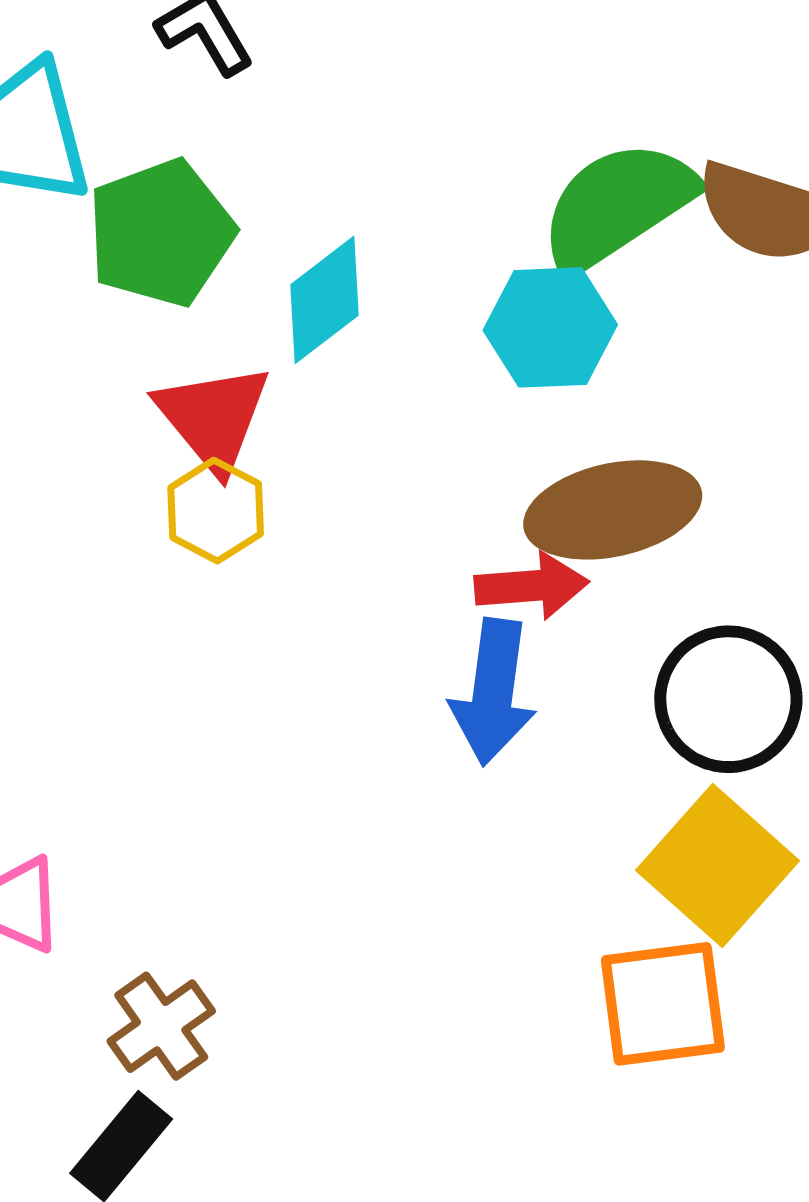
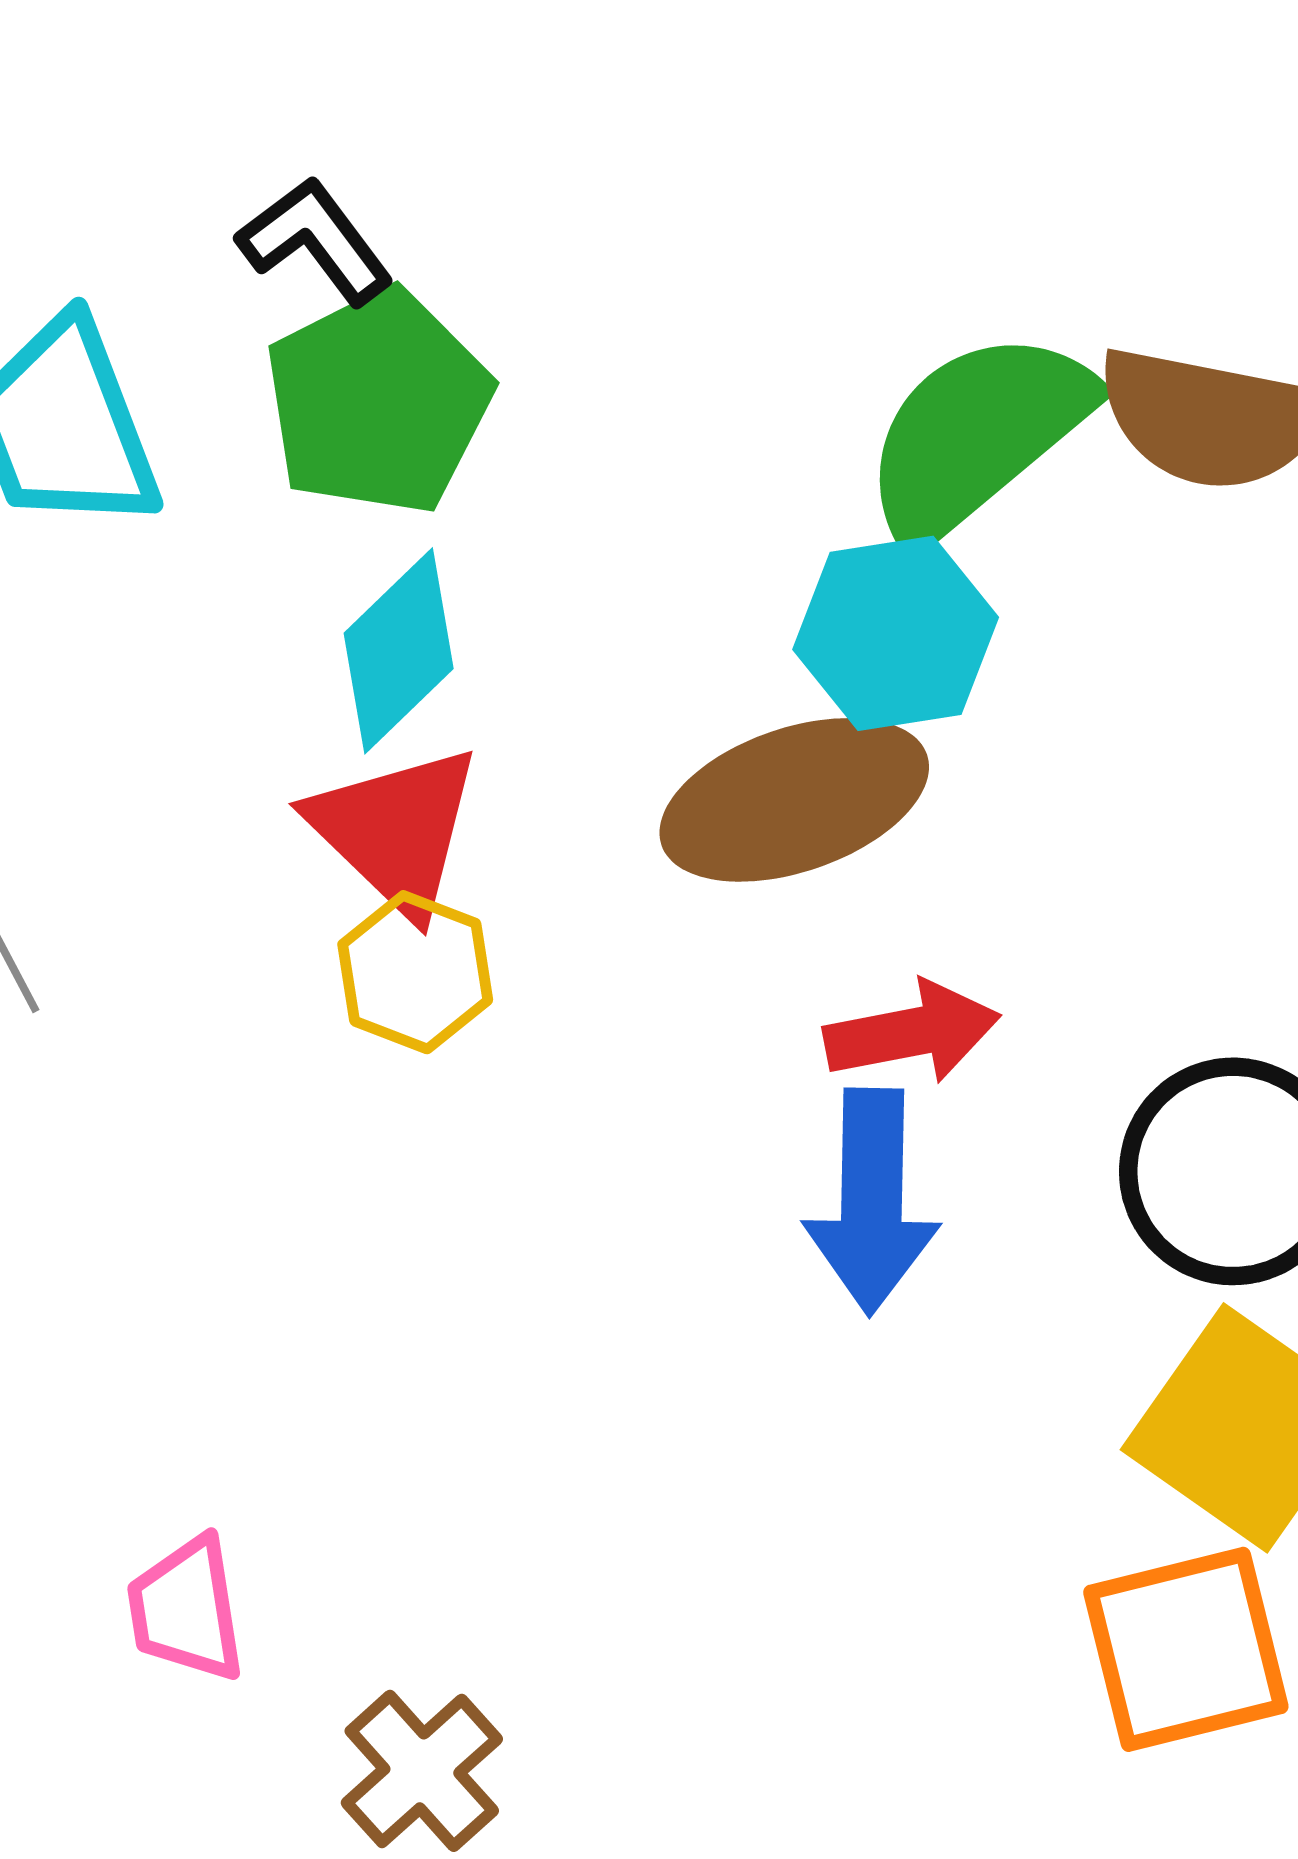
green pentagon: (161, 233) -> (378, 402), moved
cyan diamond: (325, 300) -> (399, 651), moved
brown ellipse: (613, 510) -> (794, 800), moved

